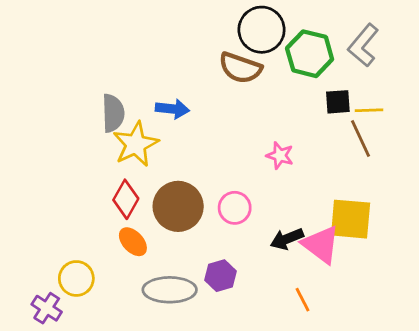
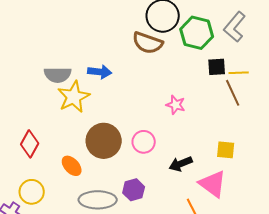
gray semicircle: (113, 113) -> (58, 75), turned 92
red diamond: (126, 199) -> (30, 144), moved
yellow square: (351, 219) -> (226, 150), size x0.6
pink triangle: (321, 245) -> (213, 184), moved

